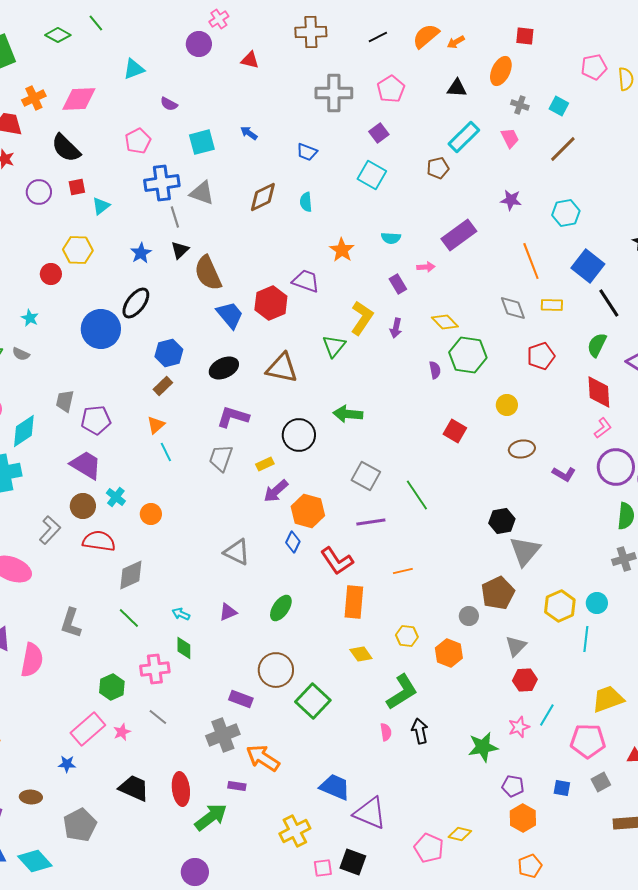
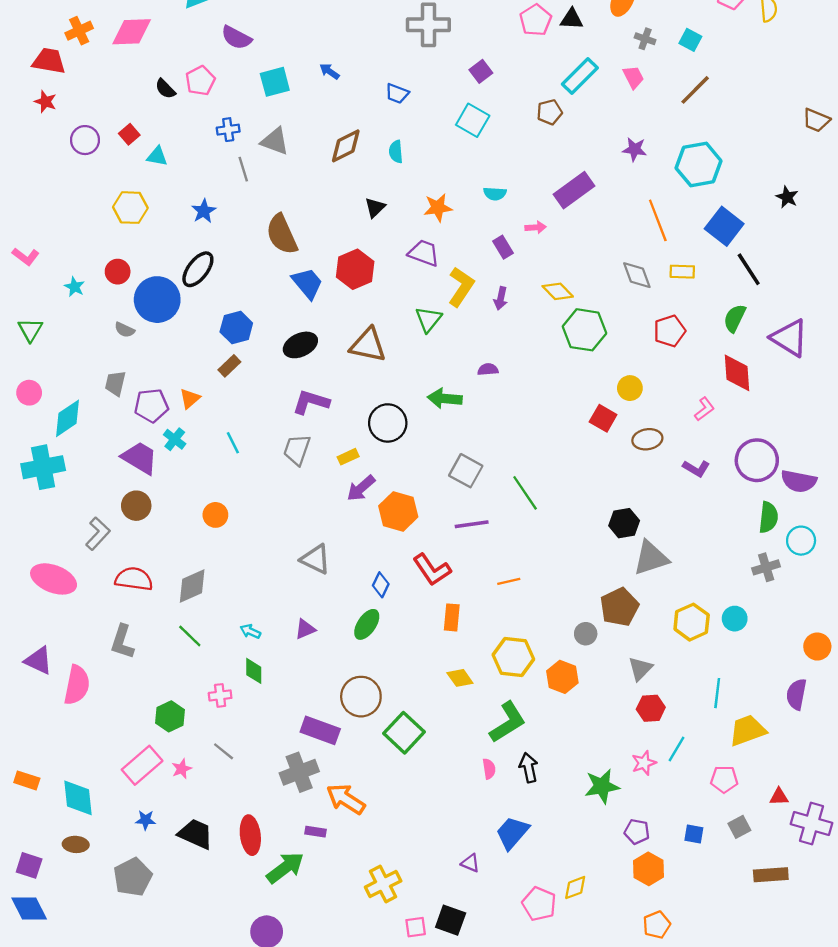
pink pentagon: (391, 89) -> (536, 20), moved
purple semicircle: (169, 104) -> (236, 38), size x1.5
black semicircle: (66, 148) -> (165, 89), moved, size x0.6
blue cross: (162, 183) -> (228, 130), size x0.6
red square: (77, 187) -> (129, 134), turned -30
cyan triangle: (101, 206) -> (157, 156), turned 48
cyan hexagon: (566, 213) -> (699, 164), size x1.4
black triangle: (180, 250) -> (375, 208), moved
orange star: (342, 250) -> (438, 208), turned 30
red circle: (51, 274) -> (118, 272), moved
purple trapezoid: (306, 281) -> (424, 253), moved
gray semicircle: (21, 354) -> (125, 330), moved
purple semicircle: (435, 370) -> (488, 369), moved, turned -84
orange triangle: (156, 425) -> (190, 399), moved
pink L-shape: (603, 428) -> (704, 409), moved
red square: (455, 431) -> (603, 418), moved
cyan cross: (116, 497) -> (175, 439), moved
red semicircle: (99, 541) -> (134, 579), moved
blue diamond: (293, 542) -> (381, 585), moved
gray triangle: (525, 551) -> (651, 558), turned 32
orange rectangle: (354, 602) -> (452, 617), size x0.7
yellow hexagon: (407, 636) -> (513, 657), size x1.6
cyan line: (586, 639) -> (717, 693), moved
pink cross: (155, 669) -> (220, 695), size x0.7
purple rectangle: (241, 699) -> (320, 730), size x1.4
pink pentagon: (588, 741) -> (724, 779), size x0.7
blue star: (67, 764) -> (146, 820), moved
blue trapezoid: (335, 787) -> (512, 833), moved, turned -72
purple triangle: (370, 813) -> (470, 863), size x0.5
yellow diamond: (460, 834) -> (575, 888), turned -35
cyan diamond: (35, 861) -> (78, 798), moved, turned 36

